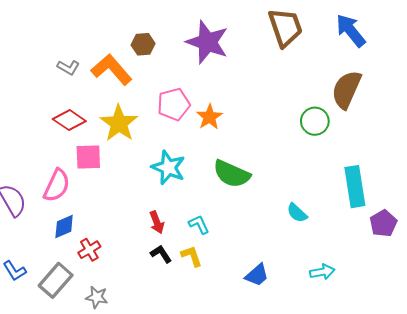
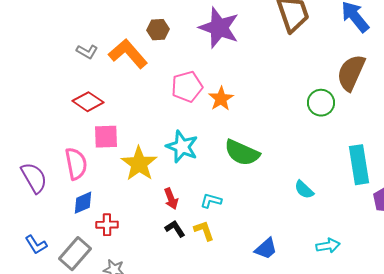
yellow star: (119, 123) -> (139, 164), moved
pink semicircle: (57, 185) -> (76, 164), turned -36
cyan L-shape: (199, 224) -> (211, 201), turned -50
red cross: (89, 250) -> (107, 225), turned 30

